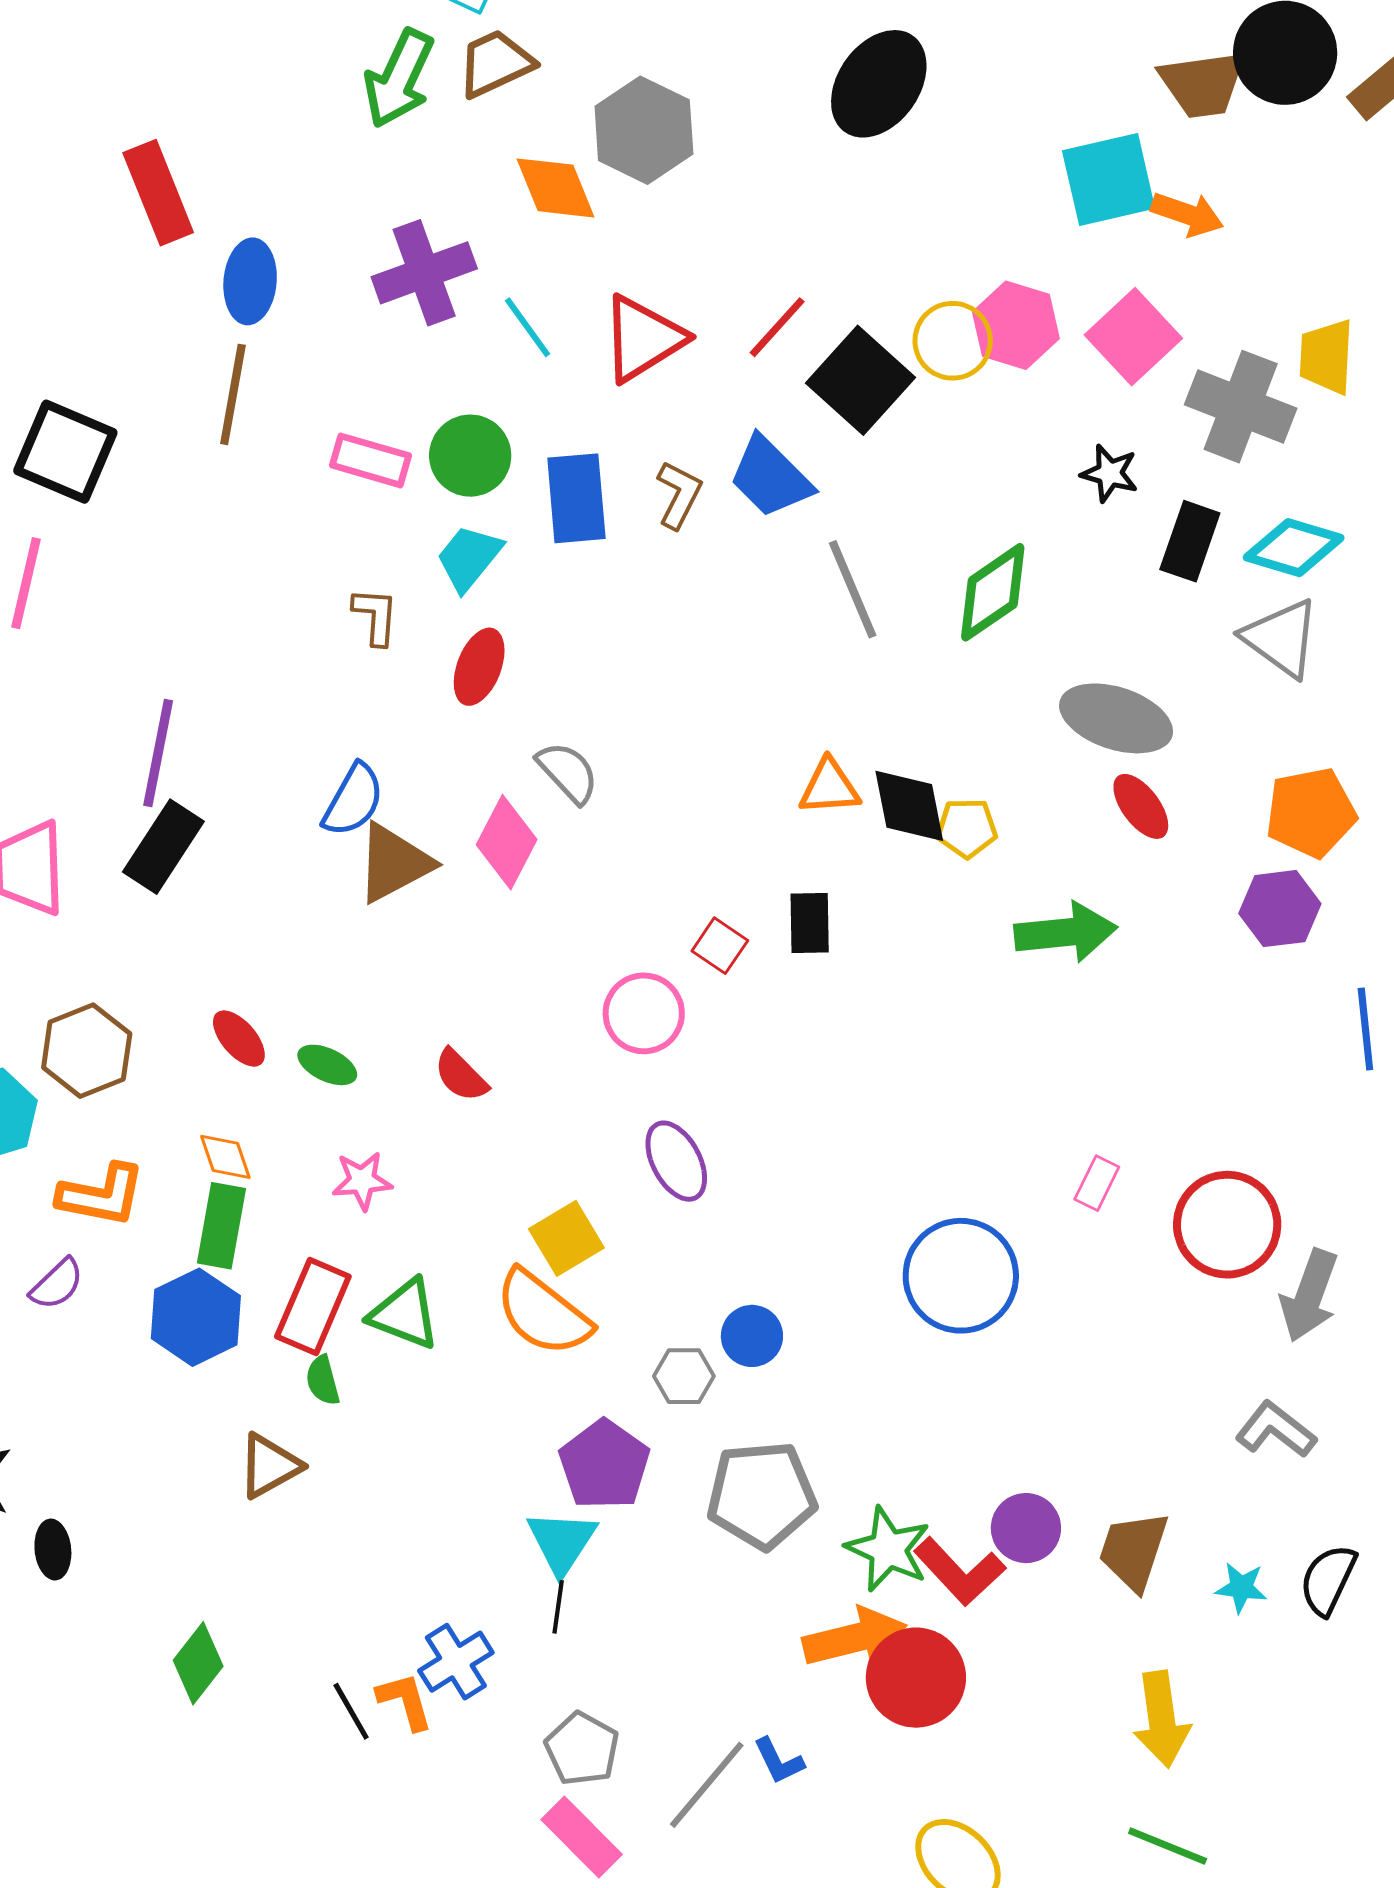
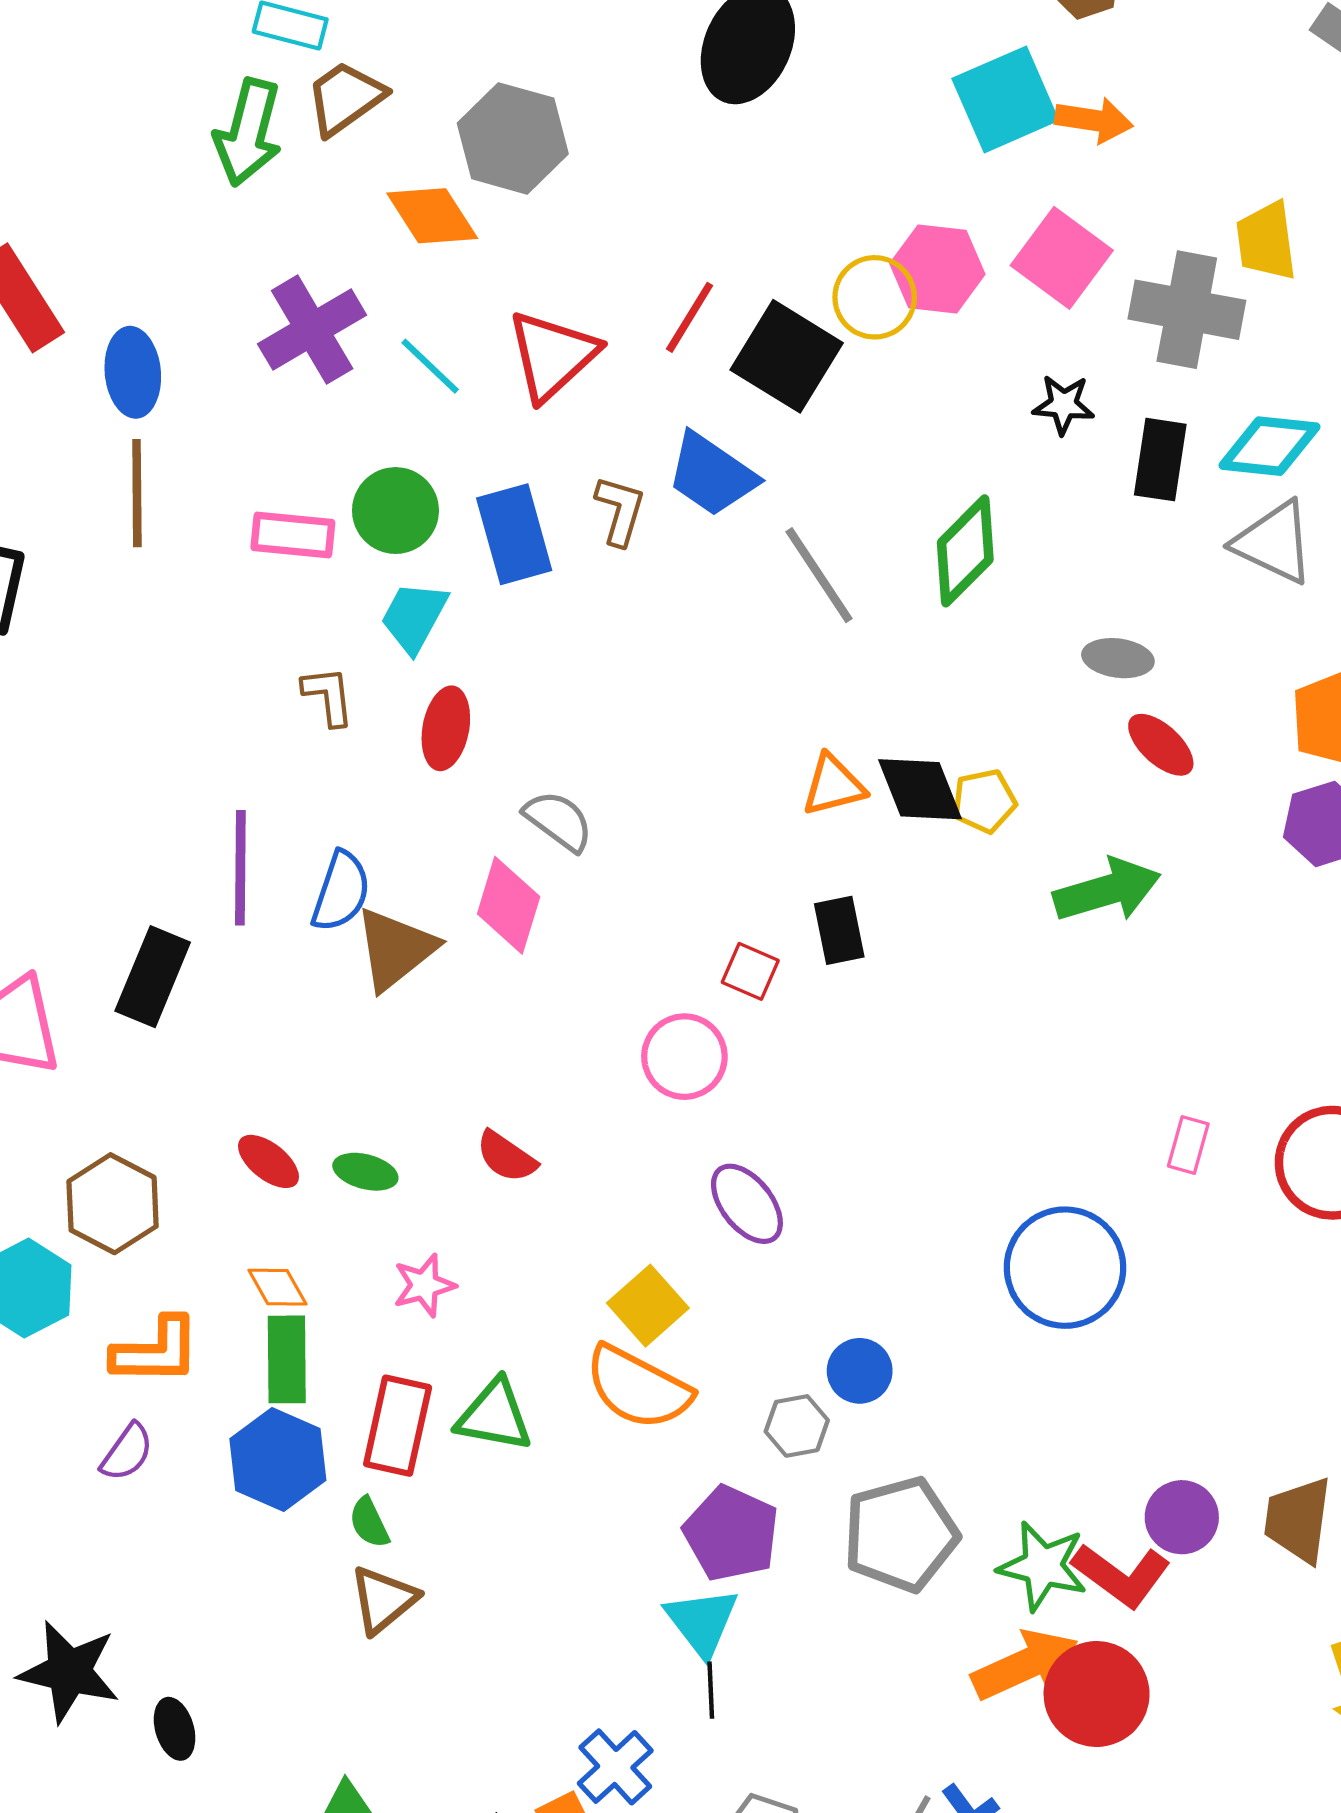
gray ellipse: (1116, 718) -> (1118, 658), size x0.6
purple line: (158, 753) -> (240, 868), moved
green semicircle: (323, 1380) -> (369, 1523), moved

